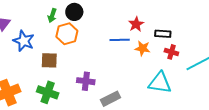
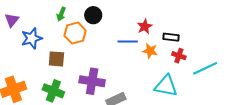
black circle: (74, 12) -> (93, 15), moved
blue star: (24, 41) -> (32, 38), turned 30
purple cross: (86, 81) -> (92, 81), size x1.4

